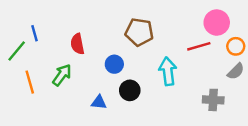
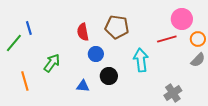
red semicircle: (77, 44) -> (83, 32), moved
orange line: (30, 82) -> (25, 81), moved
gray cross: (213, 100) -> (173, 93), moved, turned -36

